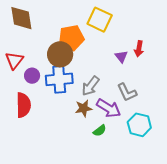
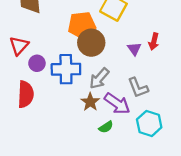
brown circle: (60, 54) -> (91, 43), moved
brown star: (84, 108) -> (90, 102), turned -30

